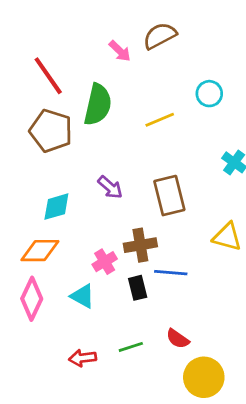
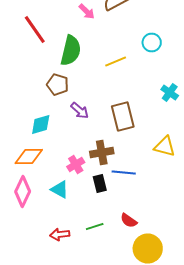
brown pentagon: (51, 131) -> (58, 84), moved, size x0.7

